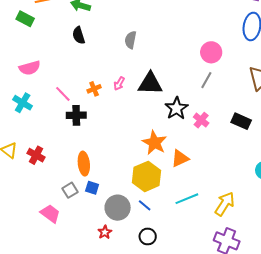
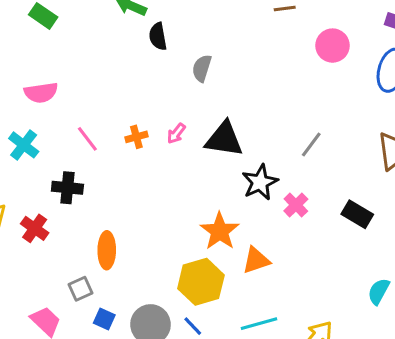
black semicircle: (79, 35) -> (158, 36), moved
pink circle: (211, 52) -> (333, 46), moved
black cross: (76, 115) -> (67, 188), moved
blue square: (92, 188) -> (104, 319), moved

